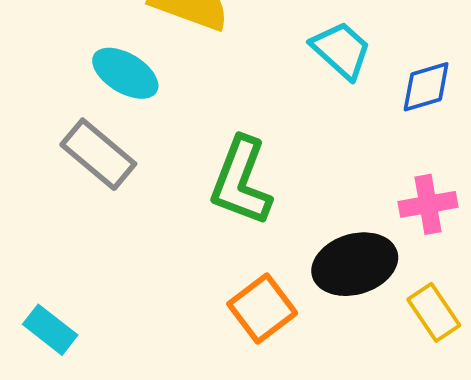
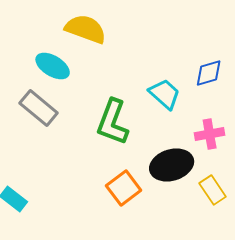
cyan trapezoid: (341, 50) -> (165, 94), moved

